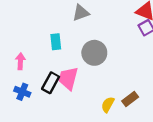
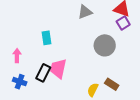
gray triangle: (81, 13) -> (85, 12), moved
gray circle: (94, 53) -> (105, 45), moved
brown rectangle: (130, 99) -> (112, 84), turned 72

